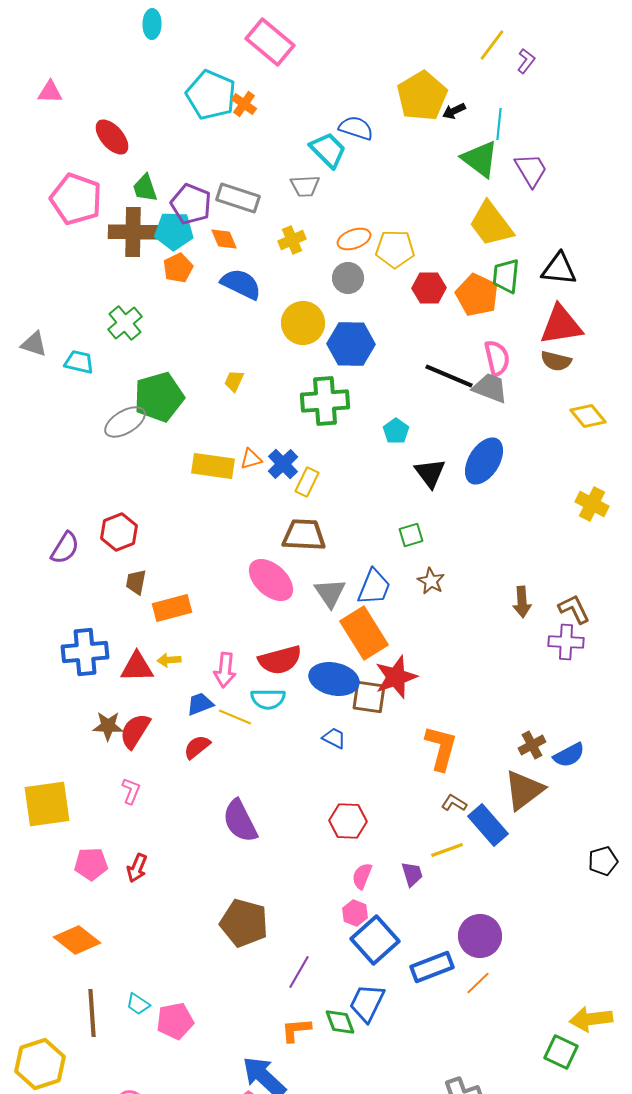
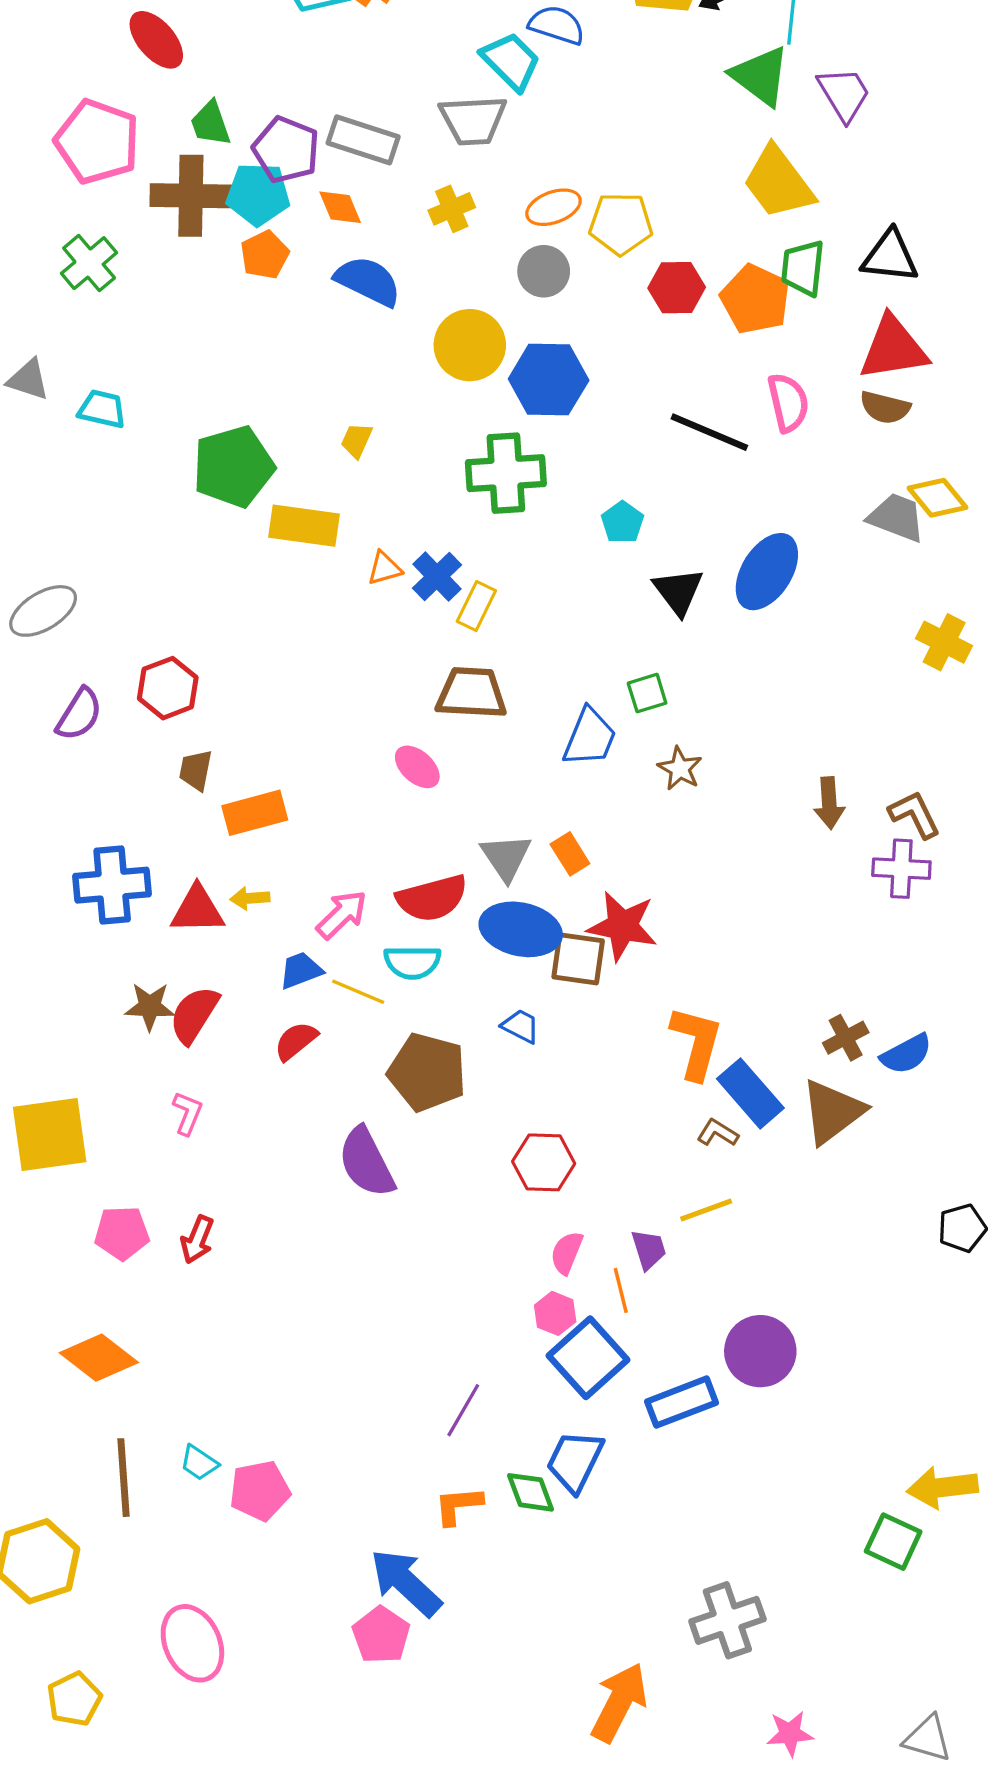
gray trapezoid: (305, 186) -> (473, 120), size x1.4
green cross: (125, 323) -> (89, 263), moved
gray trapezoid: (490, 388) -> (897, 517), moved
gray ellipse: (125, 422) -> (43, 611), moved
yellow rectangle: (213, 466) -> (304, 526), moved
pink ellipse: (271, 580) -> (417, 767), size x0.6
blue trapezoid: (374, 587) -> (590, 737), moved
gray triangle: (330, 593) -> (506, 857), moved
orange rectangle: (364, 633) -> (570, 854), size x0.5
pink arrow: (225, 670) -> (342, 915), turned -140
red star: (396, 677) -> (622, 926), turned 30
blue rectangle: (488, 825) -> (750, 1093), moved
brown pentagon: (244, 923) -> (427, 1072), moved
orange line: (478, 983) -> (621, 1290), moved, turned -60

